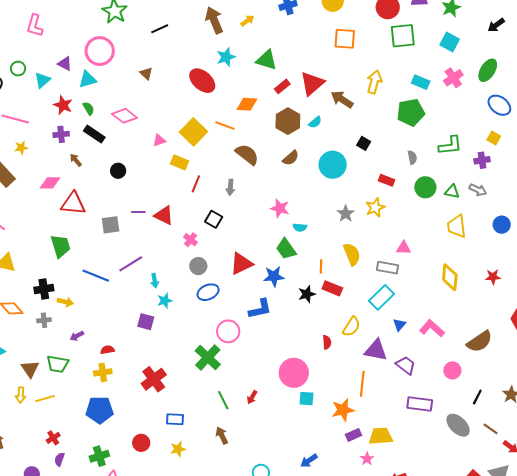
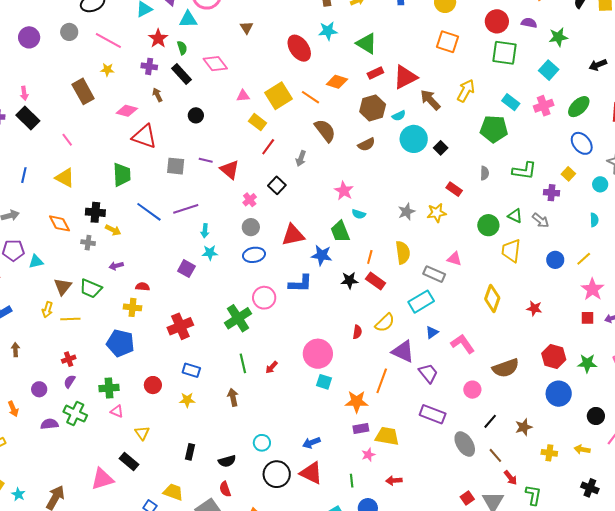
cyan circle: (333, 165) -> (414, 139), moved
green circle: (425, 187) -> (488, 225), moved

